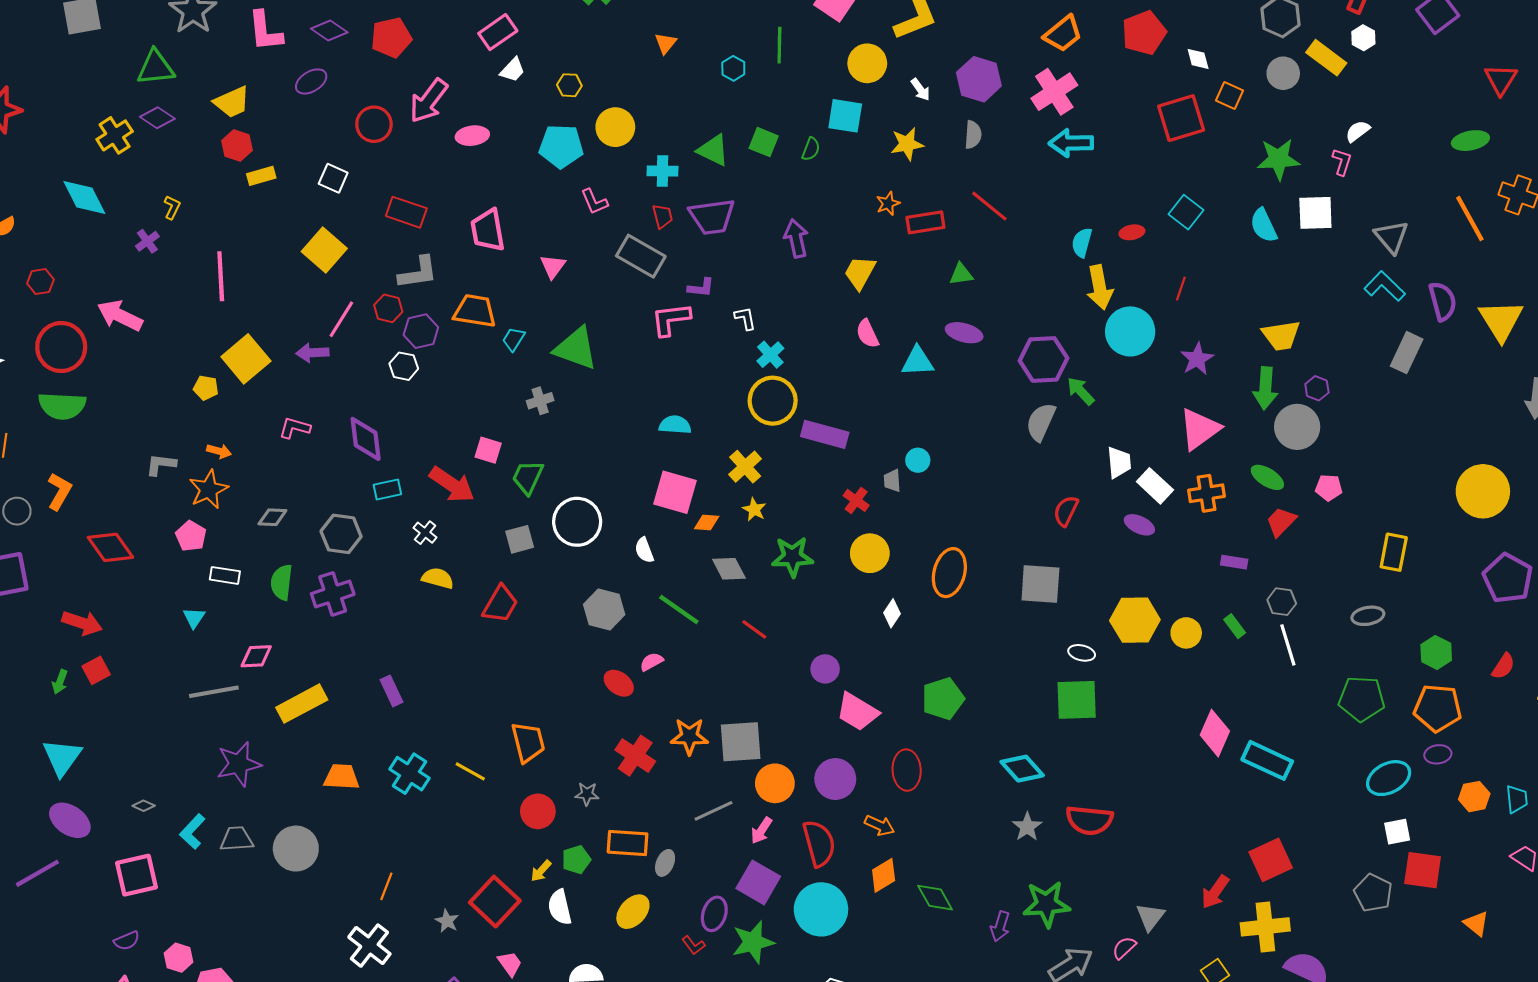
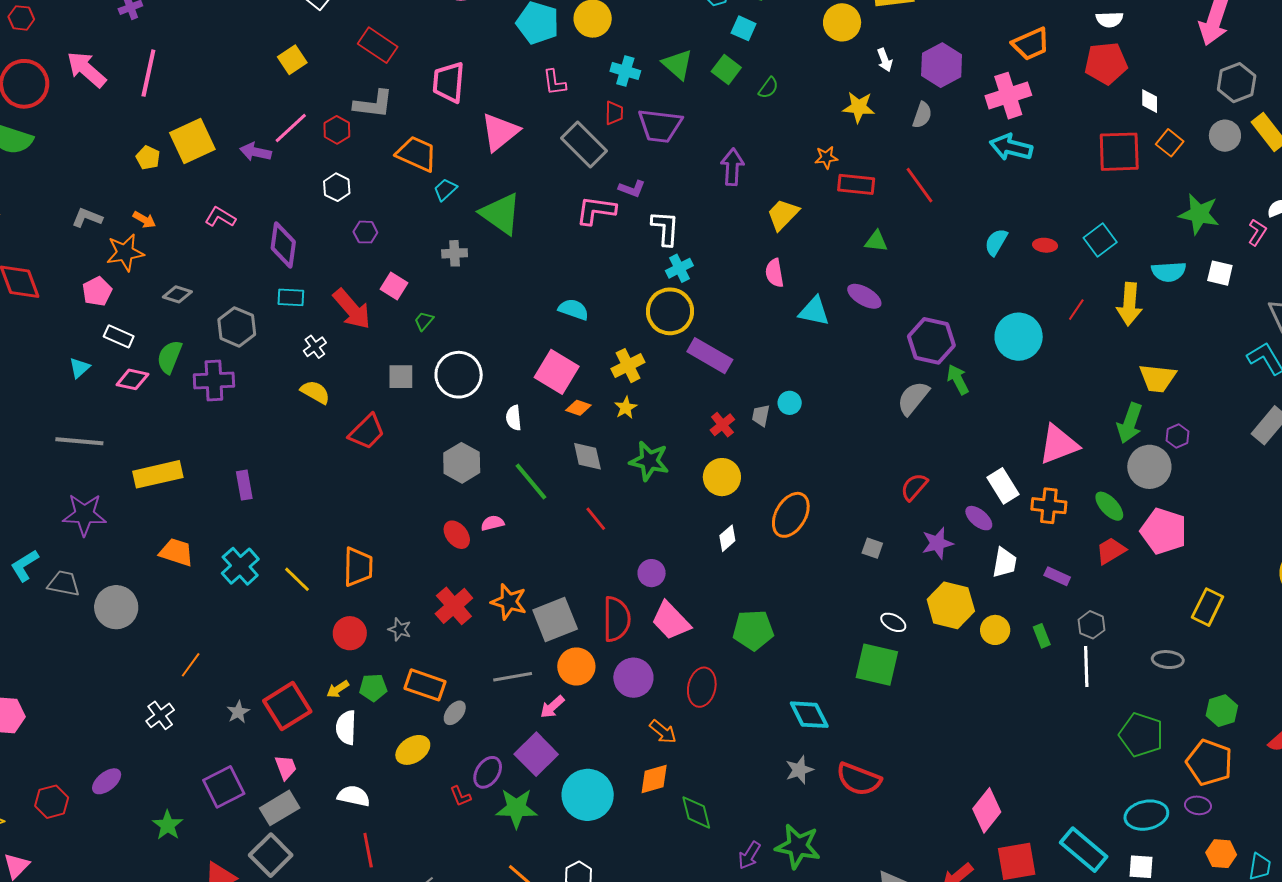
cyan square: (845, 116) -> (744, 28), moved, size x0.7
white square: (1315, 213) -> (1220, 273), size x0.7
cyan semicircle: (1264, 225) -> (1169, 272), turned -84
yellow square: (324, 250) -> (292, 60), size x0.7
pink triangle: (553, 266) -> (500, 132), size x1.6
pink line: (221, 276) -> (148, 73), moved
yellow arrow: (1100, 287) -> (1129, 304), moved
white L-shape: (745, 318) -> (665, 228), size x1.5
purple hexagon: (421, 331) -> (365, 232), moved, size x0.7
purple star: (1197, 359) -> (937, 543), moved
white trapezoid: (1119, 462) -> (1005, 563), moved
green trapezoid: (528, 477) -> (424, 321), size x0.6
pink pentagon: (1329, 488) -> (1164, 531), size x1.8
gray square: (1040, 584) -> (872, 548), size x0.5
pink diamond: (256, 656) -> (132, 379), moved
pink diamond: (1215, 733) -> (987, 810), moved
gray square: (741, 742) -> (555, 620), turned -33
cyan rectangle: (1267, 760) -> (1084, 850), moved
red semicircle: (819, 843) -> (617, 619), moved
white cross: (369, 946) -> (160, 715), size x0.7

